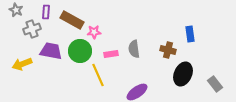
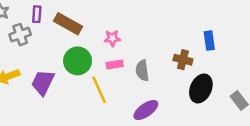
pink star: (94, 32) -> (112, 38), moved
gray semicircle: (134, 49) -> (142, 70), moved
purple trapezoid: (51, 51) -> (43, 82), moved, turned -75

